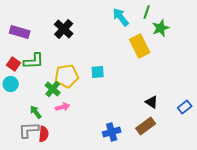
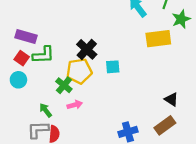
black cross: (64, 29) -> (87, 49), moved
purple rectangle: (20, 32) -> (26, 36), moved
yellow rectangle: (140, 46) -> (158, 39), turned -70

